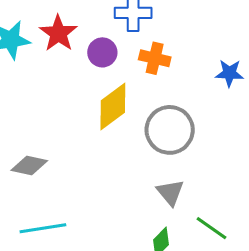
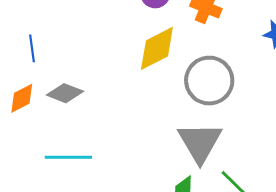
gray triangle: (170, 192) -> (200, 142), size x1.6

